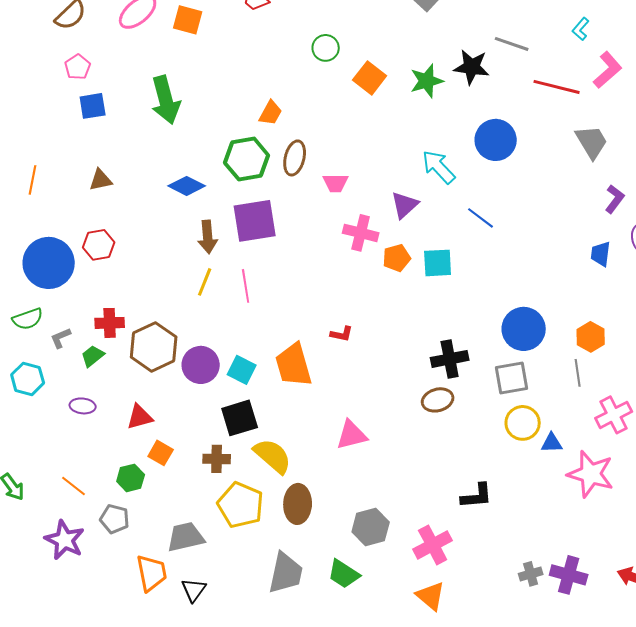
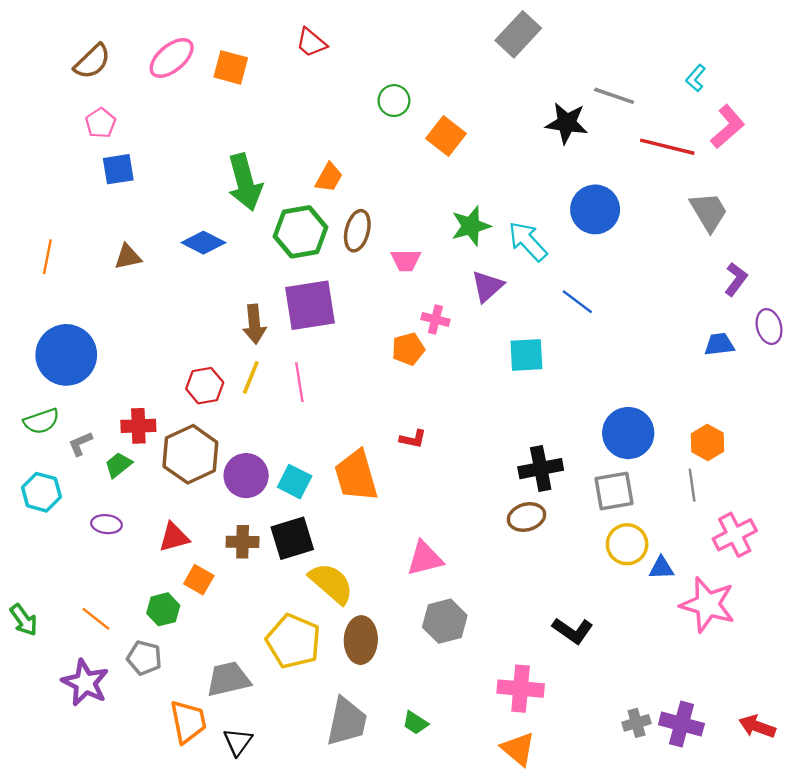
green star: (427, 81) -> (471, 226), moved
green arrow: (166, 100) -> (245, 182), moved
blue diamond: (187, 186) -> (203, 243), moved
pink cross: (361, 233) -> (435, 319), size x0.7
red hexagon: (99, 245) -> (205, 386), moved
blue trapezoid: (601, 254) -> (719, 344), turned 76
orange pentagon: (397, 258) -> (408, 349), moved
brown cross: (217, 459) -> (243, 542), moved
black L-shape: (477, 496) -> (573, 631), turned 40
gray hexagon: (371, 527) -> (445, 621), moved
pink cross: (433, 545) -> (521, 689), turned 33
green trapezoid: (344, 574) -> (415, 723), size x0.7

